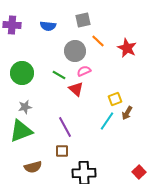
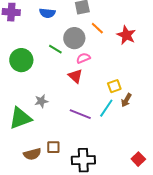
green line: (59, 75) -> (55, 49), moved
gray star: (25, 107) -> (41, 101), moved
purple line: (65, 127) -> (80, 114), moved, turned -40
brown square: (62, 151) -> (53, 147), moved

